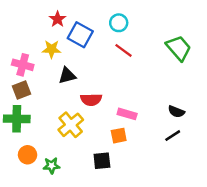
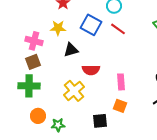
blue square: (80, 35) -> (91, 25), moved
pink rectangle: (127, 114) -> (121, 82), turned 70
orange square: (119, 136) -> (120, 106), moved, turned 32

